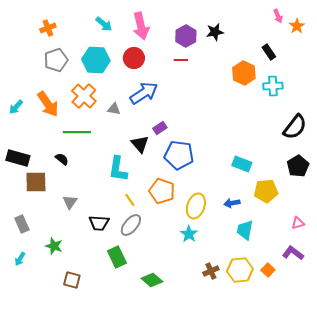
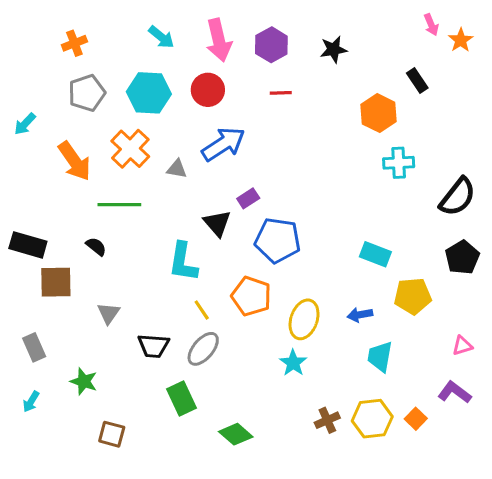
purple hexagon: (186, 36) -> (271, 45), moved
cyan cross: (273, 86) -> (399, 163), moved
cyan arrow: (16, 107) -> (25, 124), moved

